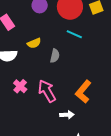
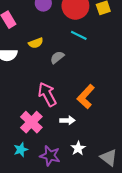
gray semicircle: (55, 56) -> (57, 57), turned -144
pink cross: (20, 86) -> (31, 122), moved, size x1.5

